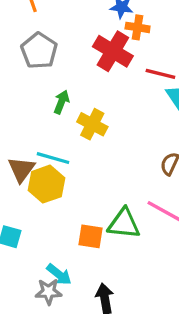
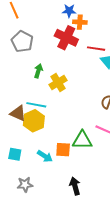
yellow cross: (92, 124) -> (58, 82), turned 36
brown triangle: (21, 169) -> (18, 113), turned -36
cyan arrow: (59, 274) -> (45, 156), moved
gray star: (49, 292) -> (25, 185), moved

